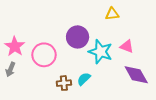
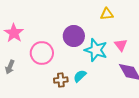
pink star: (15, 46) -> (14, 33), moved
pink triangle: (127, 46) -> (121, 45), turned 32

